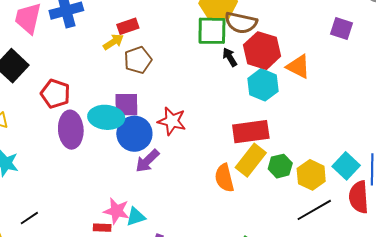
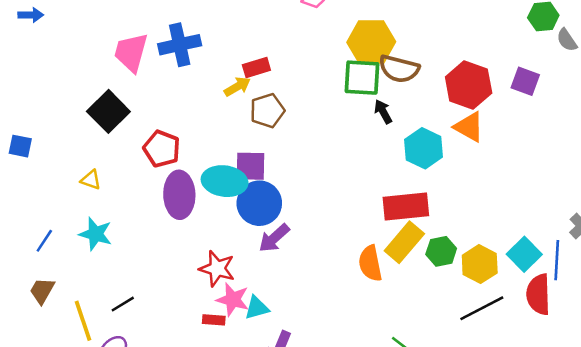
red hexagon: (262, 51) -> (469, 85), moved
red star: (172, 121) -> (217, 269), moved

